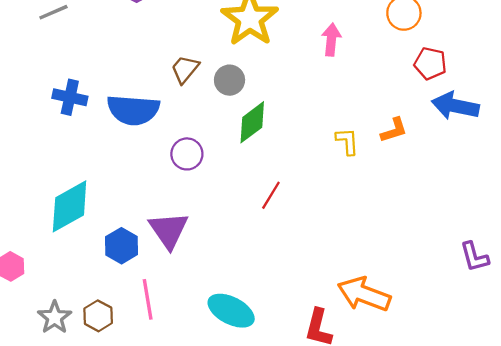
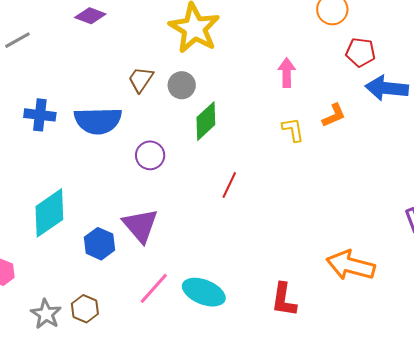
pink arrow: (331, 40) -> (287, 73), moved
orange arrow: (364, 294) -> (351, 265), moved
pink line: (148, 299) -> (154, 288), moved, turned 57

